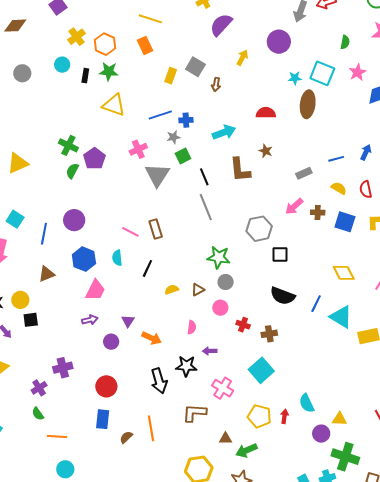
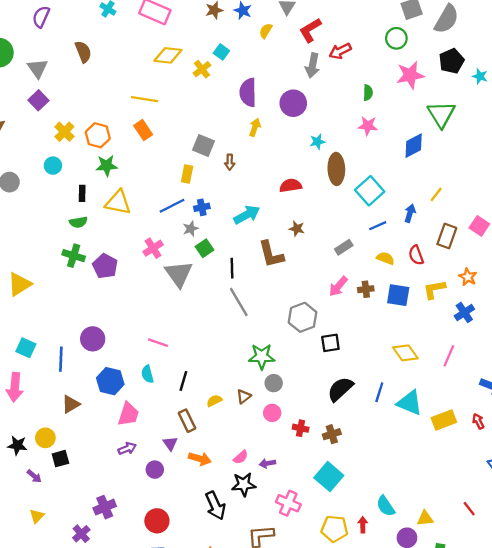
purple semicircle: (221, 25) -> (248, 92), moved, turned -35
pink star: (358, 72) -> (368, 126), moved, turned -30
cyan square: (322, 73) -> (370, 191), moved, turned 35
black rectangle: (85, 76) -> (82, 193), moved
yellow rectangle: (171, 76) -> (187, 174), moved
green semicircle: (72, 171) -> (78, 222), moved, turned -119
black line: (204, 177) -> (232, 268), turned 30
brown rectangle: (156, 229) -> (187, 421), moved
black semicircle: (283, 296) -> (340, 389), turned 125
pink semicircle: (192, 327) -> (241, 457), moved, turned 48

